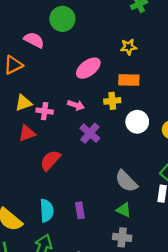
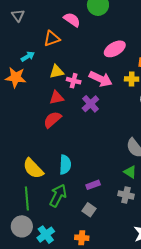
pink arrow: (76, 105) -> (101, 79), size x1.6
purple cross: (90, 133) -> (90, 104), moved
red semicircle: (50, 160) -> (52, 120), moved
purple rectangle: (80, 210) -> (93, 185), moved, turned 72

